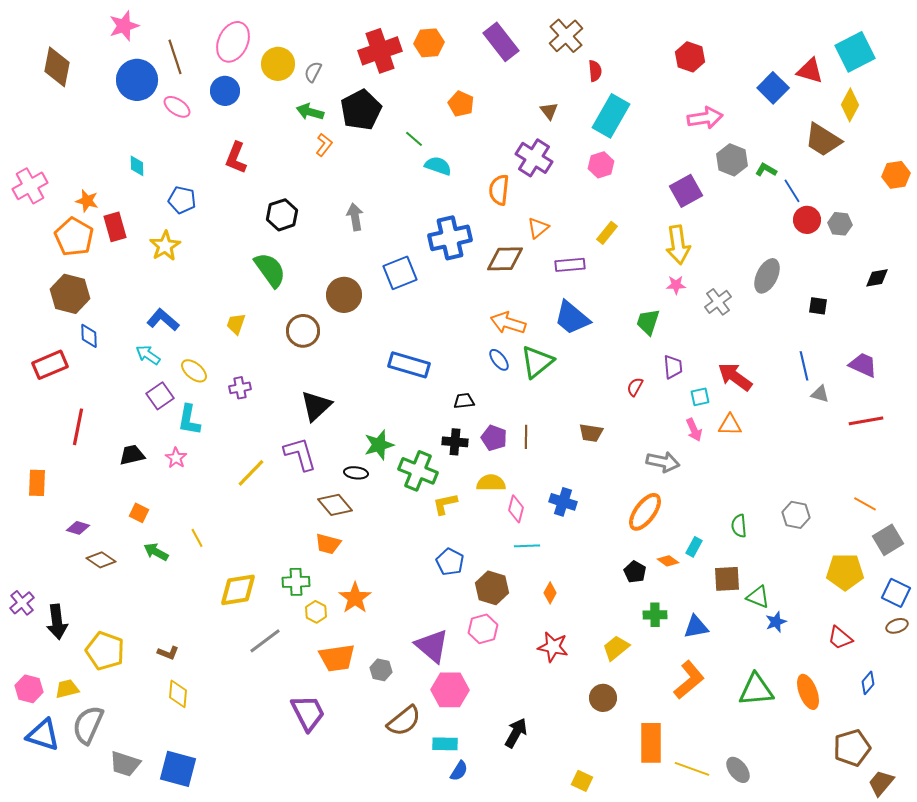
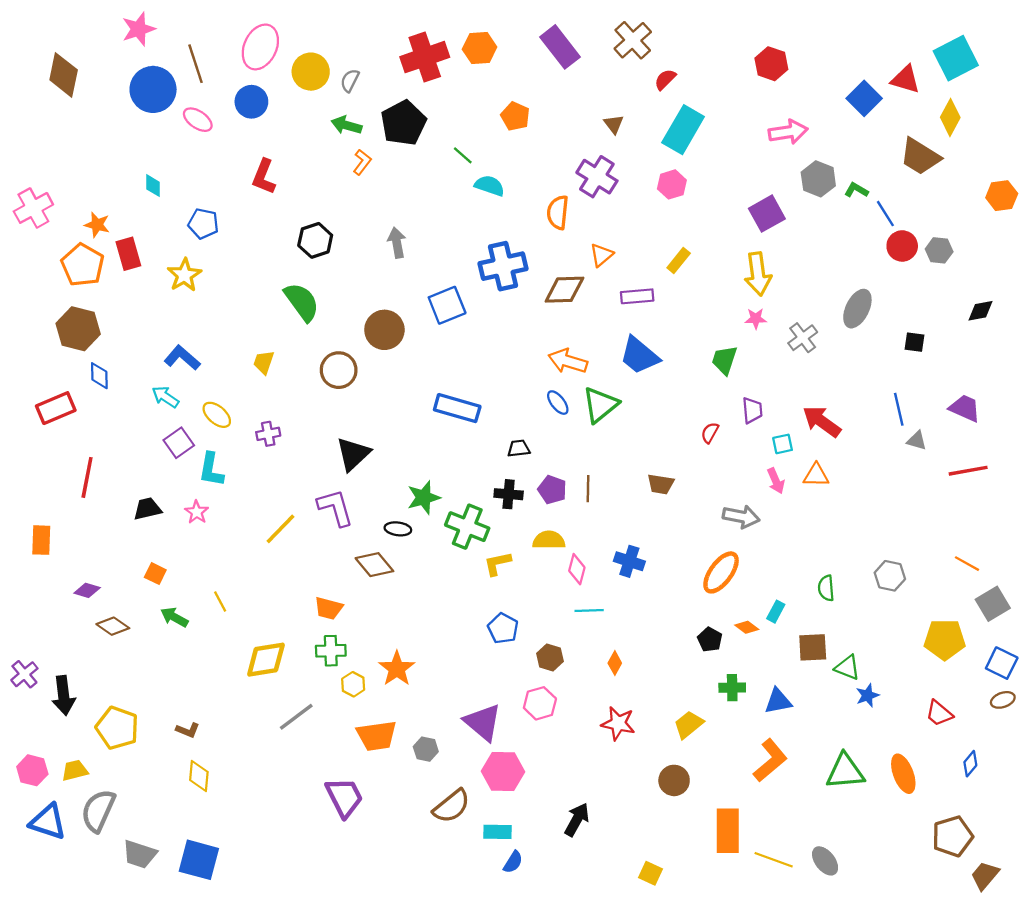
red semicircle: (595, 71) -> (665, 79), turned -130
orange trapezoid: (328, 544) -> (329, 608), moved
brown hexagon: (492, 588) -> (550, 657), size x0.7

